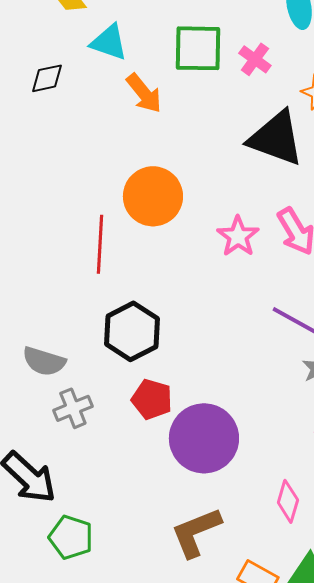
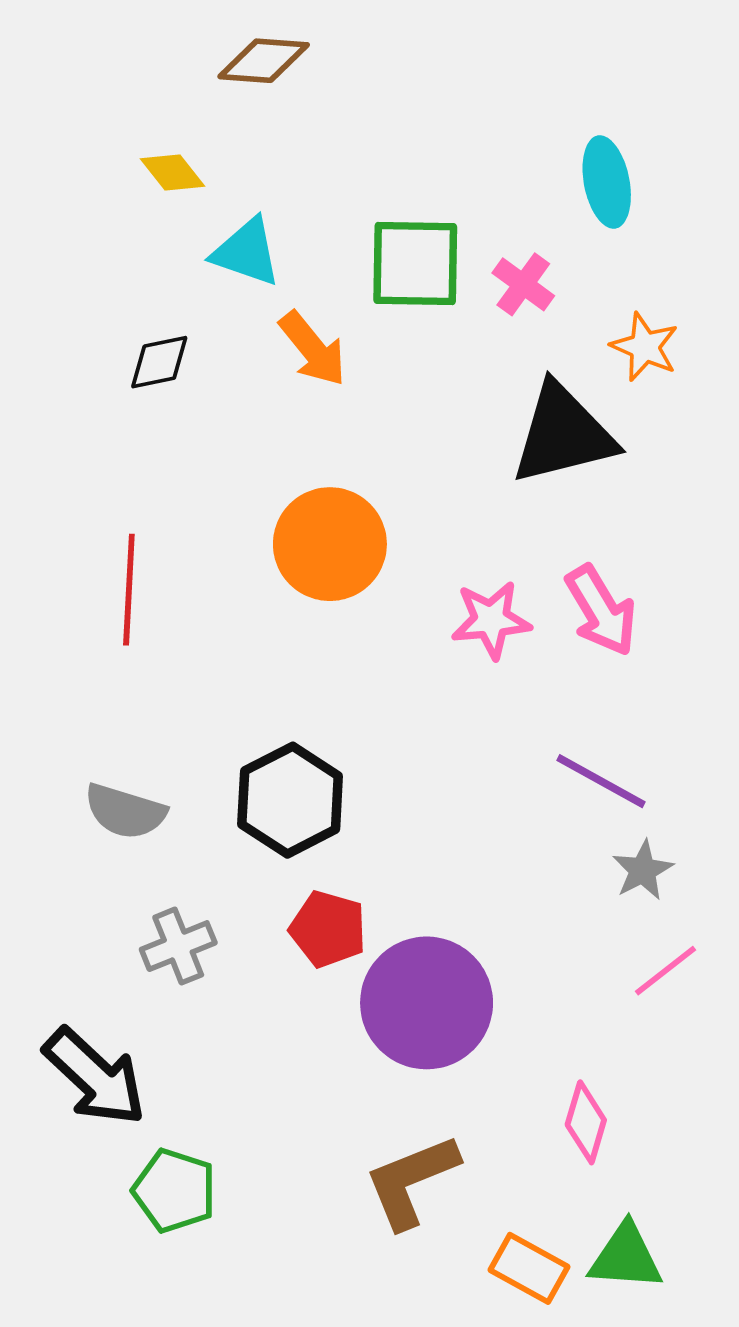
black diamond: (47, 78) -> (159, 362), moved
black triangle: (276, 138) -> (563, 434), turned -34
pink star: (238, 236) -> (491, 620), turned 30
red line: (100, 244) -> (129, 590), moved
gray semicircle: (44, 361) -> (125, 811), moved

